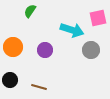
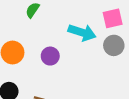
gray circle: (91, 50) -> (114, 45), moved

